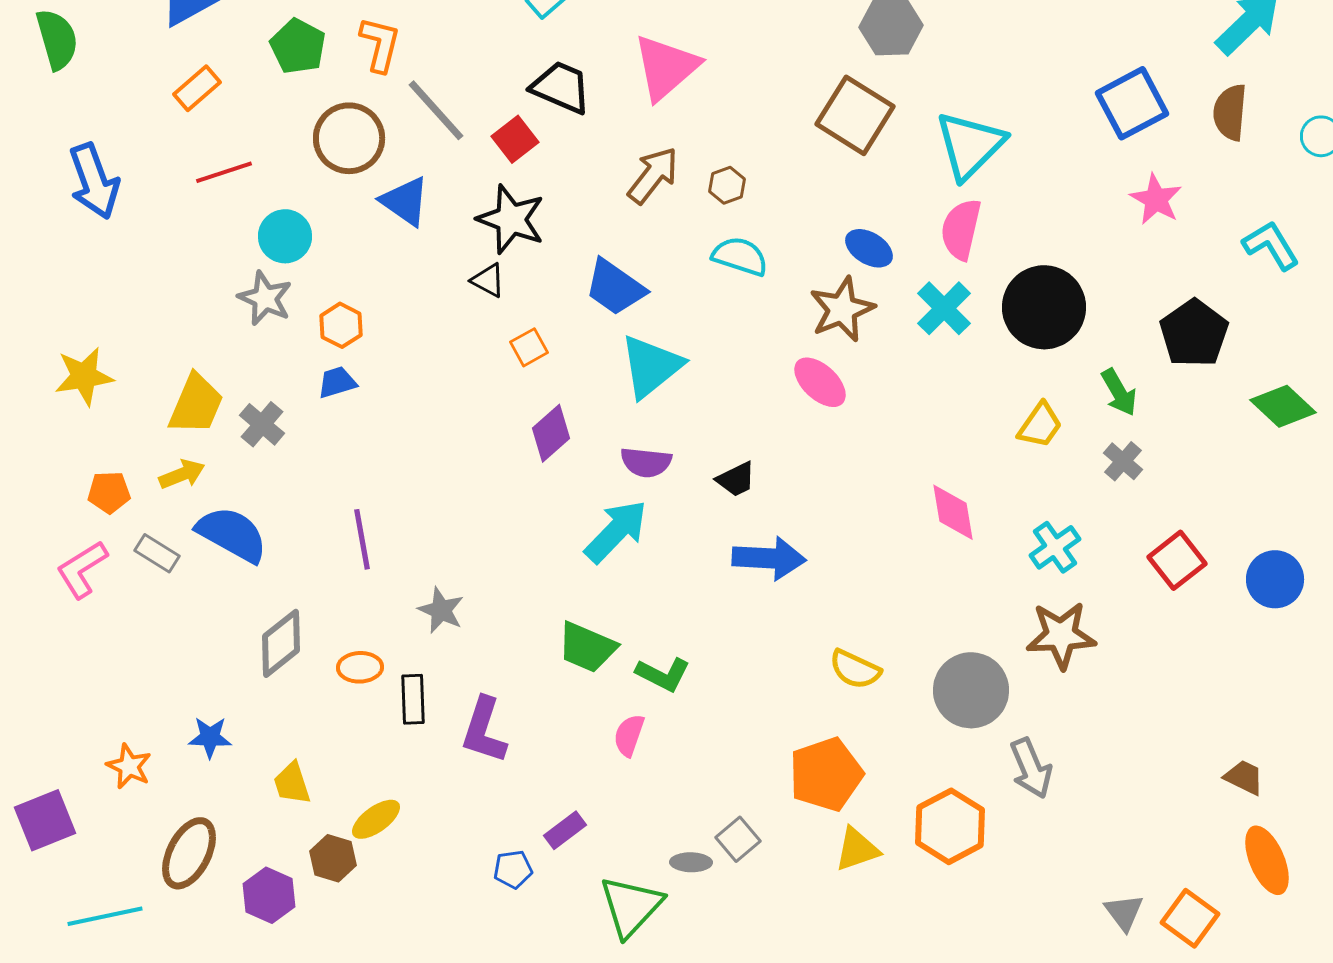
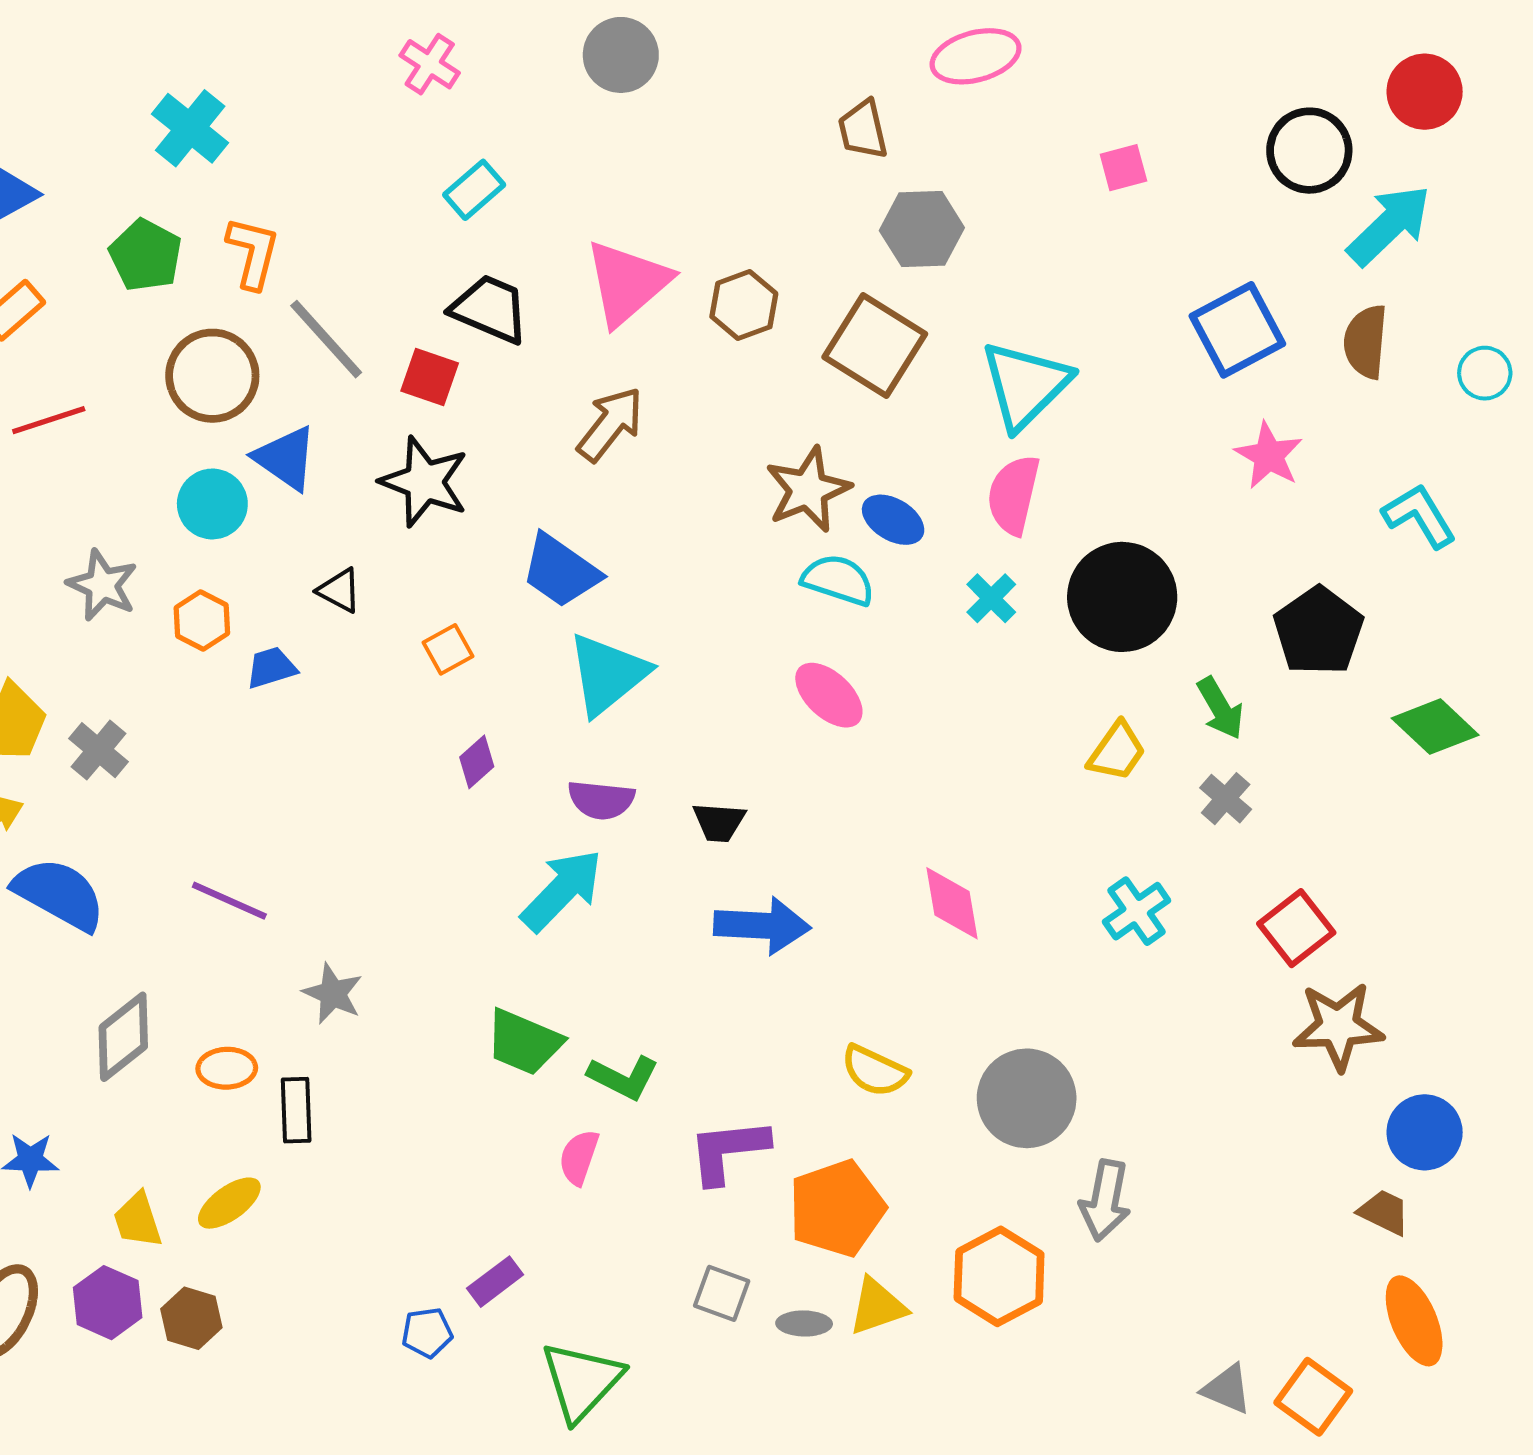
red square: (515, 139) -> (430, 377), turned -33
brown hexagon: (727, 185) -> (744, 305), moved, size x1.4
cyan circle: (285, 236) -> (212, 504), moved
cyan semicircle: (740, 256) -> (838, 580), moved
black triangle: (488, 280) -> (339, 590), moved
cyan cross: (944, 308) -> (991, 598), size x0.7
brown star: (842, 309) -> (808, 490), moved
blue trapezoid: (337, 382) -> (271, 668), moved
purple diamond: (551, 433) -> (477, 762), size x0.7
black trapezoid: (736, 479) -> (719, 822), turned 30
pink diamond: (953, 512) -> (952, 903), moved
purple line: (362, 539) -> (229, 901), turned -56
blue circle: (1275, 579) -> (1425, 1132), moved
brown star: (1061, 635) -> (1338, 1026), moved
purple L-shape: (484, 730) -> (728, 1151), moved, turned 66
gray arrow: (1031, 768) -> (1105, 1200), turned 34
yellow ellipse: (376, 819) -> (229, 1203), moved
gray square: (738, 839) -> (722, 1293), turned -30
gray ellipse: (691, 862) -> (804, 1323), moved
purple hexagon: (269, 895) -> (108, 1303), moved
gray triangle: (1124, 912) -> (1227, 1389), turned -30

